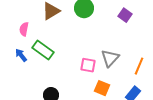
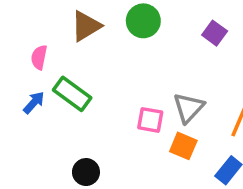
blue arrow: (21, 55) -> (34, 103), turned 80
orange square: (102, 88) -> (183, 146), moved

